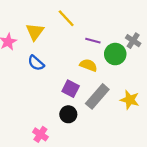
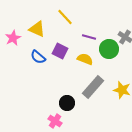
yellow triangle: (35, 32) -> (37, 29), turned -42
purple square: (71, 89) -> (60, 51), moved
pink cross: (40, 134) -> (55, 121), moved

